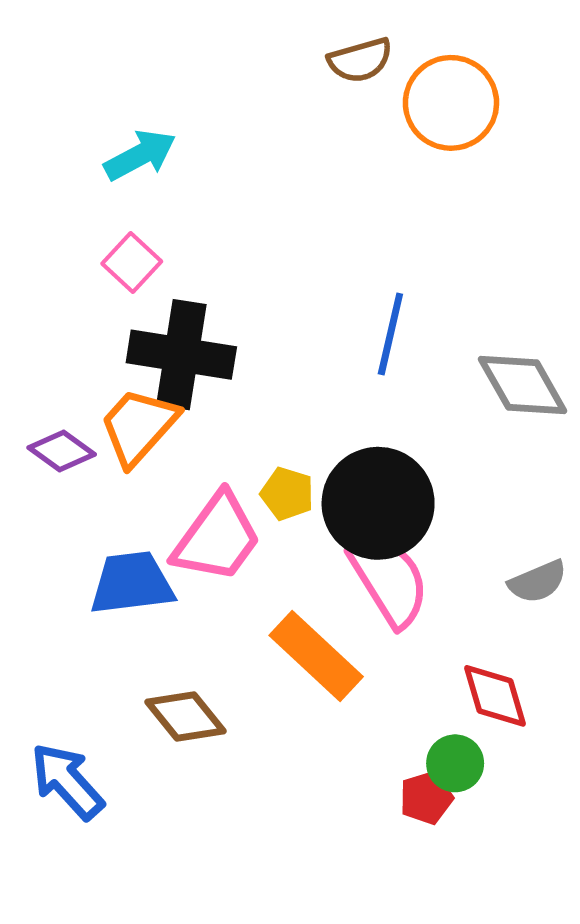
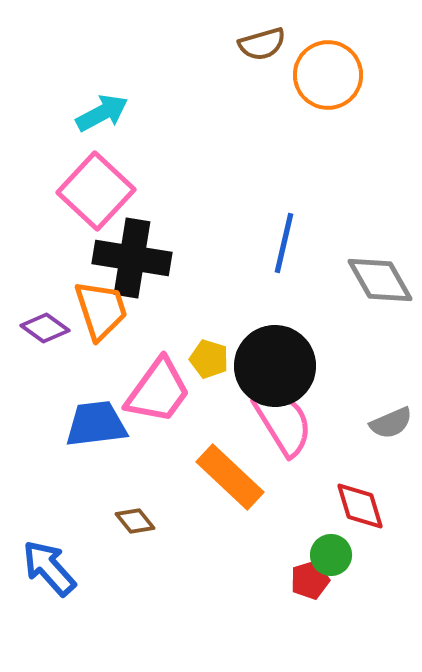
pink square: (132, 262) -> (96, 191), size x1.8
orange trapezoid: (139, 426) -> (101, 310), turned 120
brown diamond: (185, 717) -> (135, 521), size x0.7

